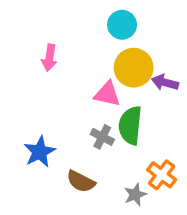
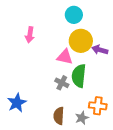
blue star: (40, 152) -> (17, 103), moved
orange cross: (162, 175) -> (98, 106), turned -30
brown semicircle: (81, 181) -> (59, 116), moved, turned 66

